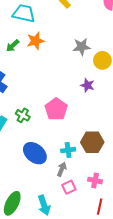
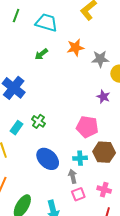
orange star: (36, 41) -> (75, 48), moved
green arrow: (13, 46) -> (41, 54), moved
pink pentagon: (56, 109) -> (87, 127), moved, turned -30
gray arrow: (62, 169) -> (73, 176), turned -40

